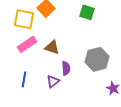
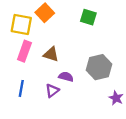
pink rectangle: (27, 44) -> (24, 51), turned -36
purple semicircle: (66, 68) -> (66, 77), turned -72

